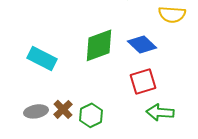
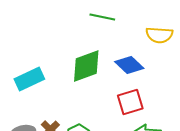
cyan rectangle: (42, 58) -> (29, 79), turned -52

